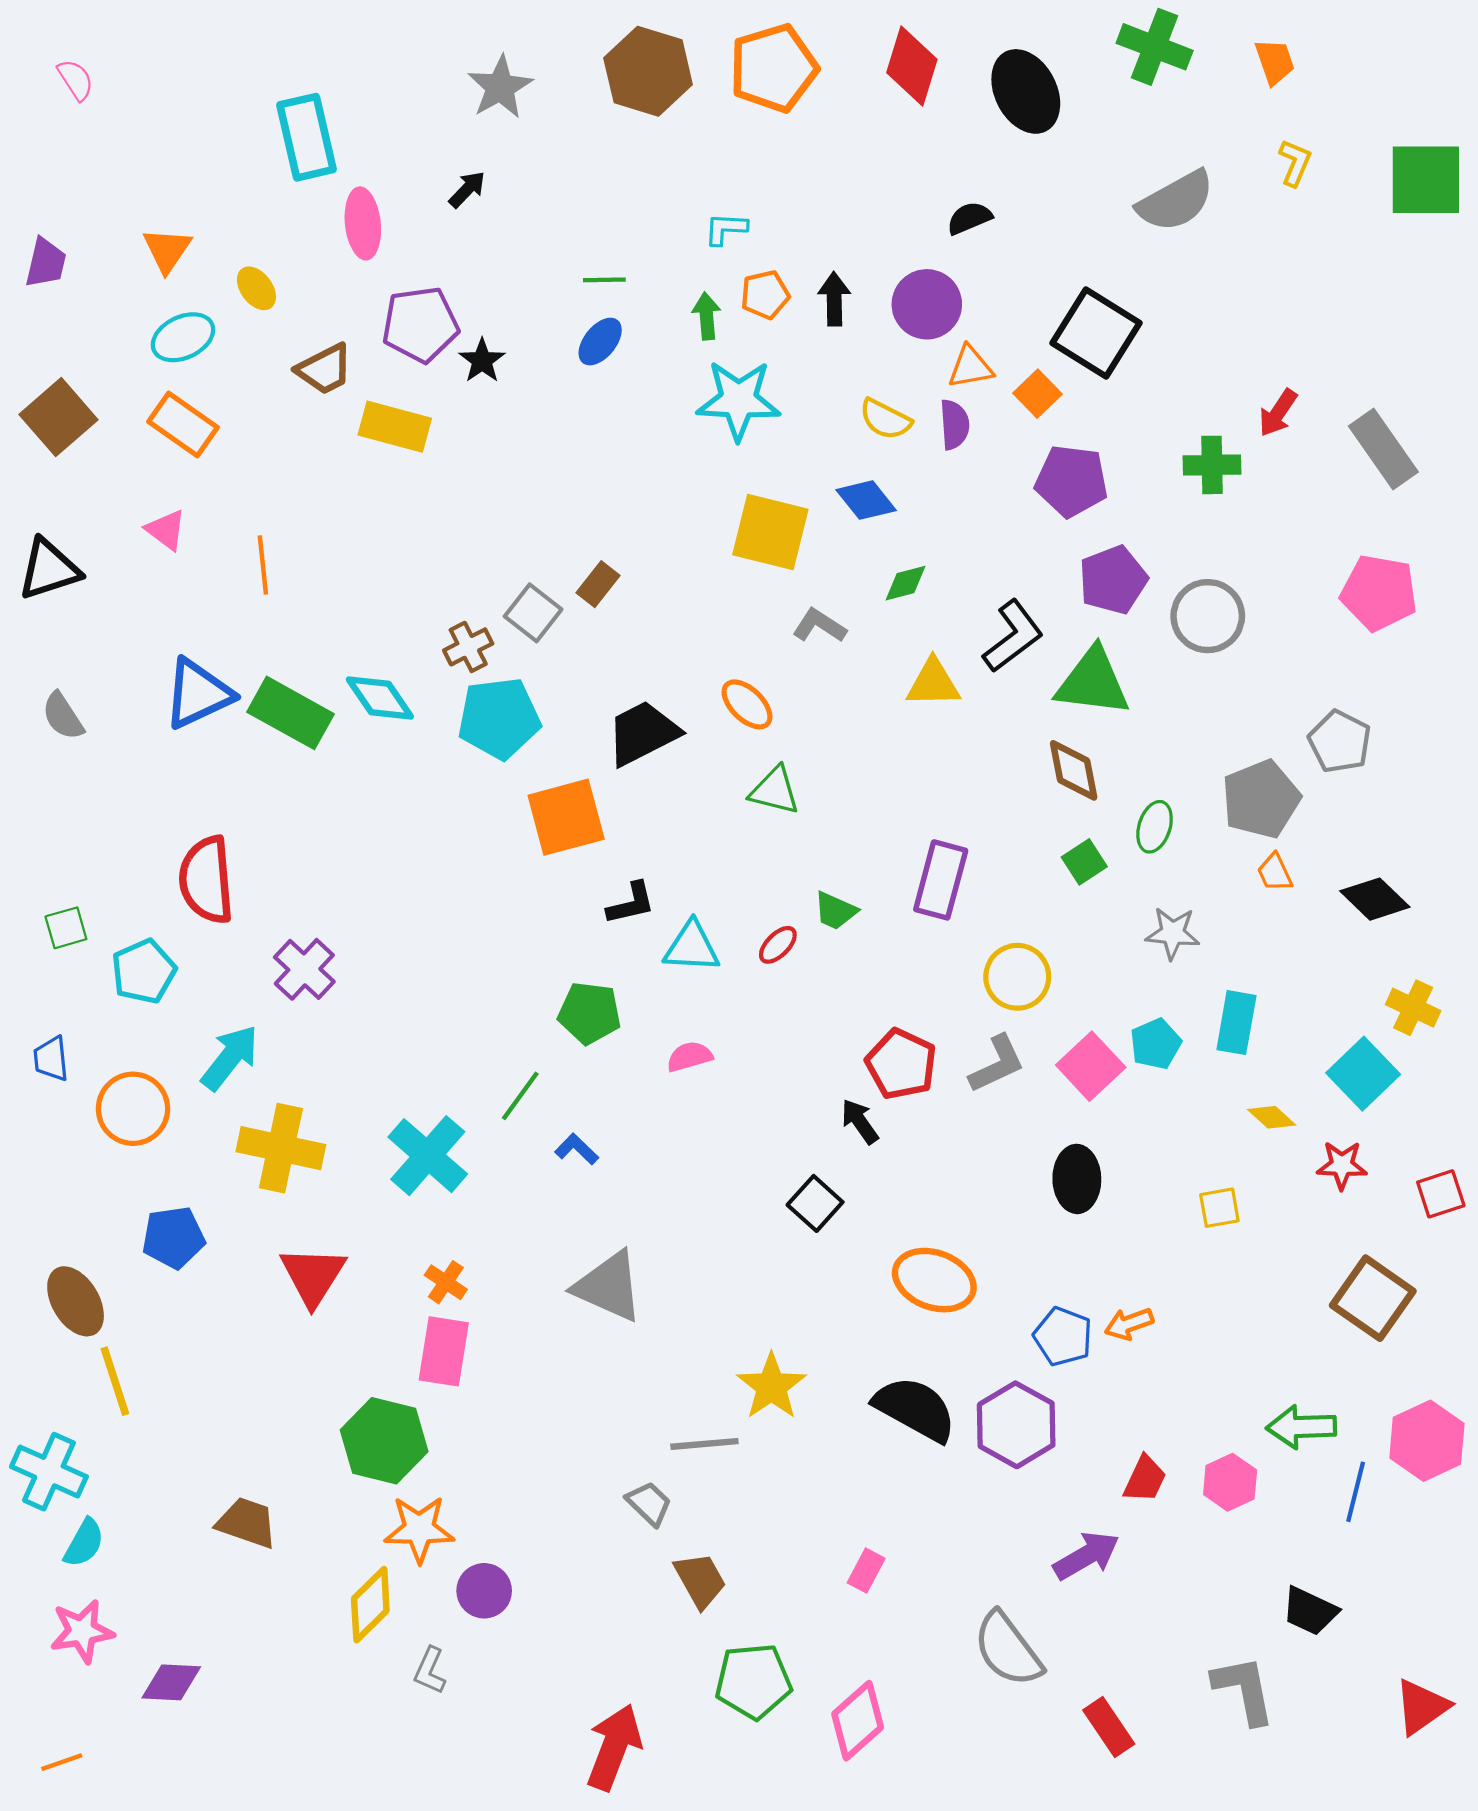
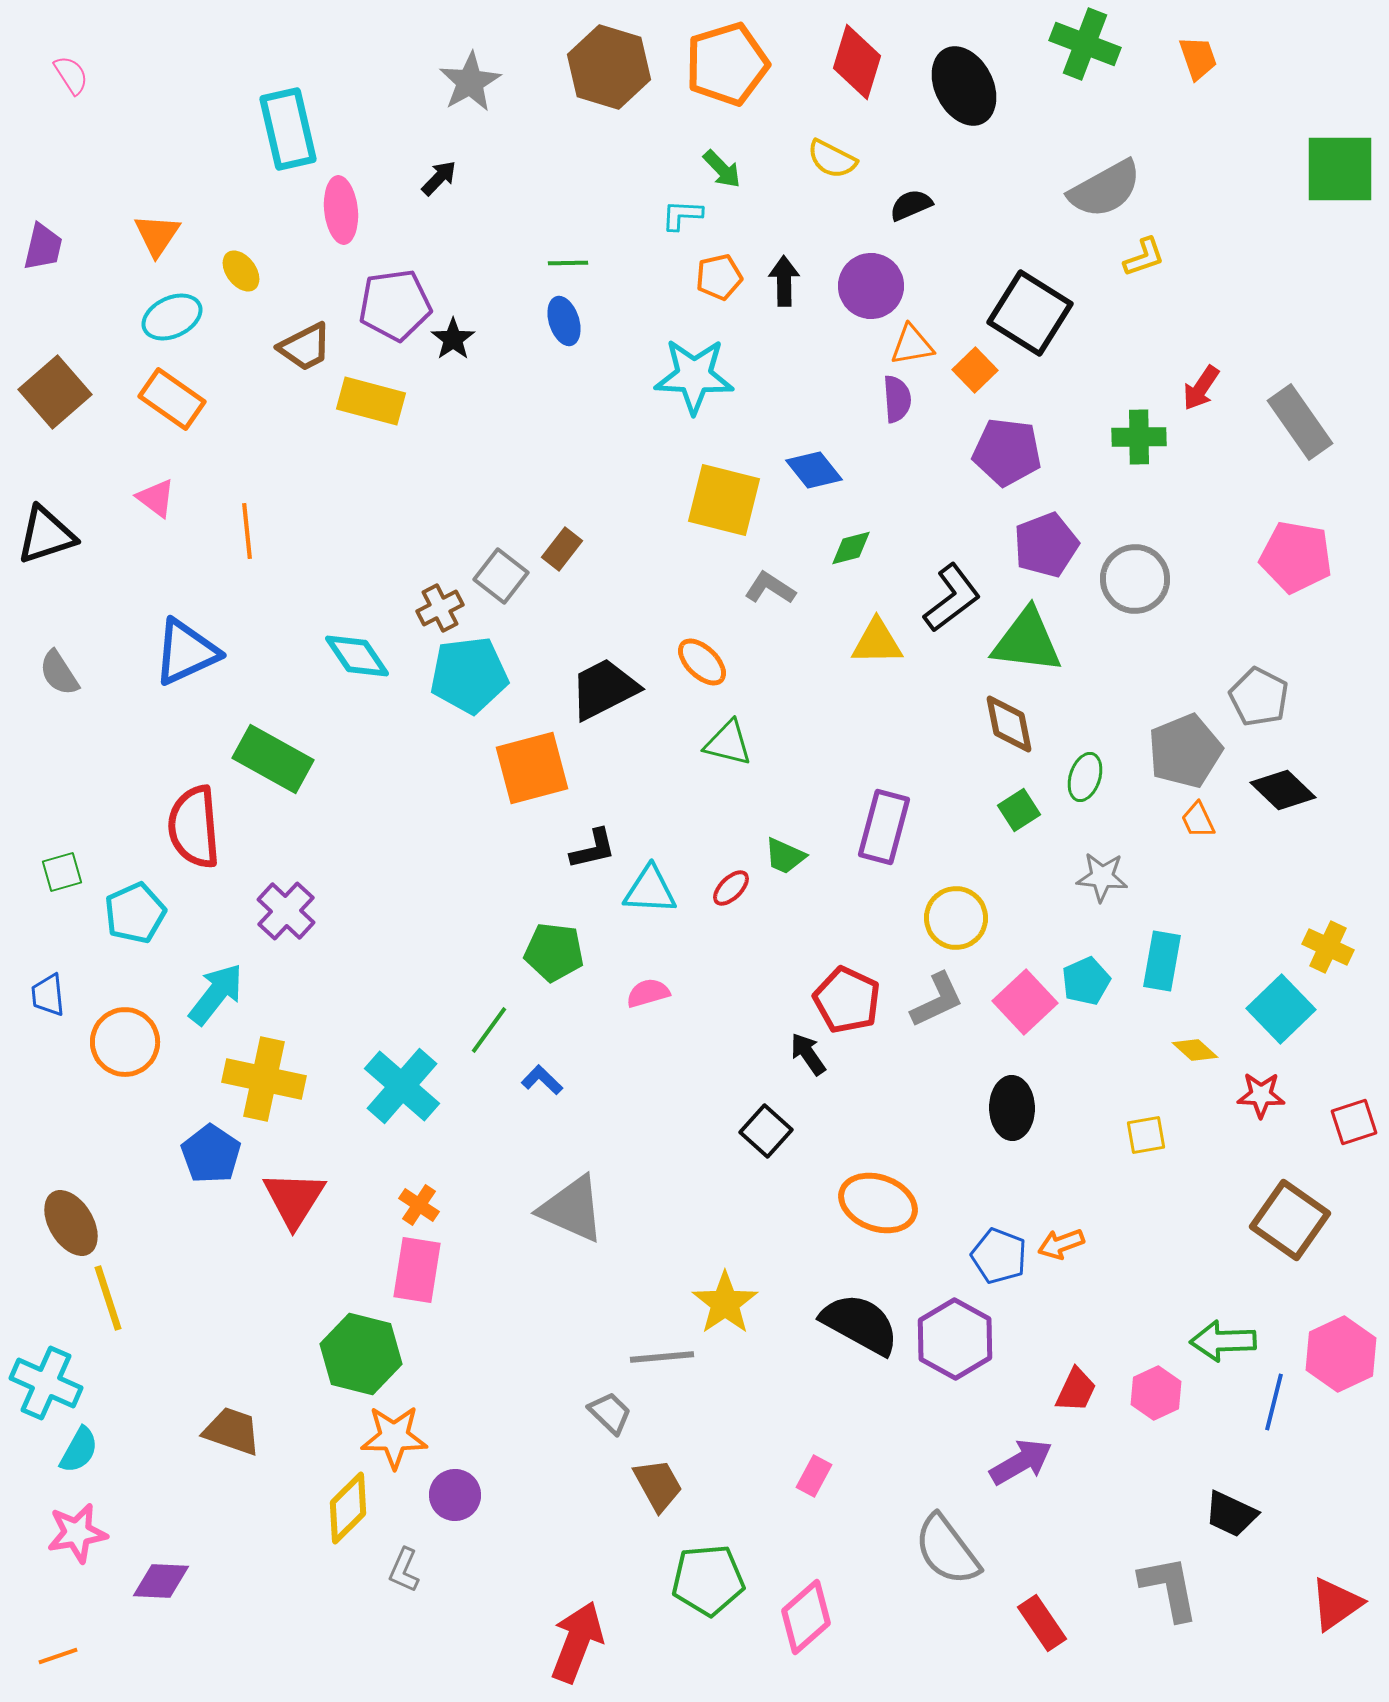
yellow L-shape: (1295, 163) -> (1144, 257), moved, turned 48
green arrow: (707, 316) -> (722, 169), moved, turned 141
blue ellipse: (600, 342) -> (564, 321), turned -57
yellow semicircle: (885, 419) -> (832, 159), moved
green rectangle: (290, 713) -> (273, 759), moved
black diamond: (1375, 899) -> (1283, 790), moved
blue pentagon: (173, 1237) -> (211, 1154), moved, turned -30

